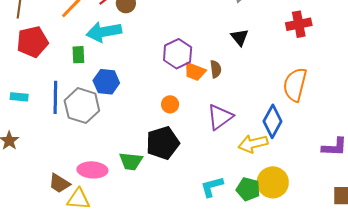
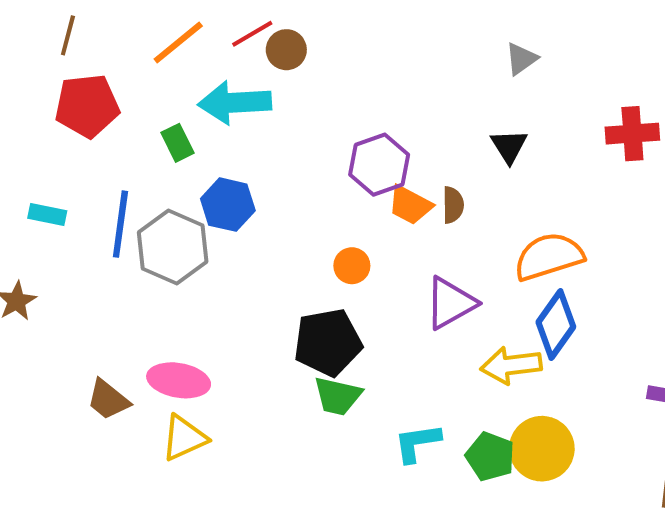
green rectangle: (78, 55) -> (178, 143), turned -30
orange semicircle: (295, 85) -> (549, 257), moved, turned 52
green trapezoid: (131, 161) -> (338, 396), moved
yellow triangle: (78, 199) -> (184, 438), moved, turned -35

